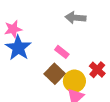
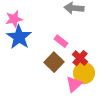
red cross: (97, 70) -> (80, 58), moved
yellow circle: (74, 81) -> (84, 73), moved

